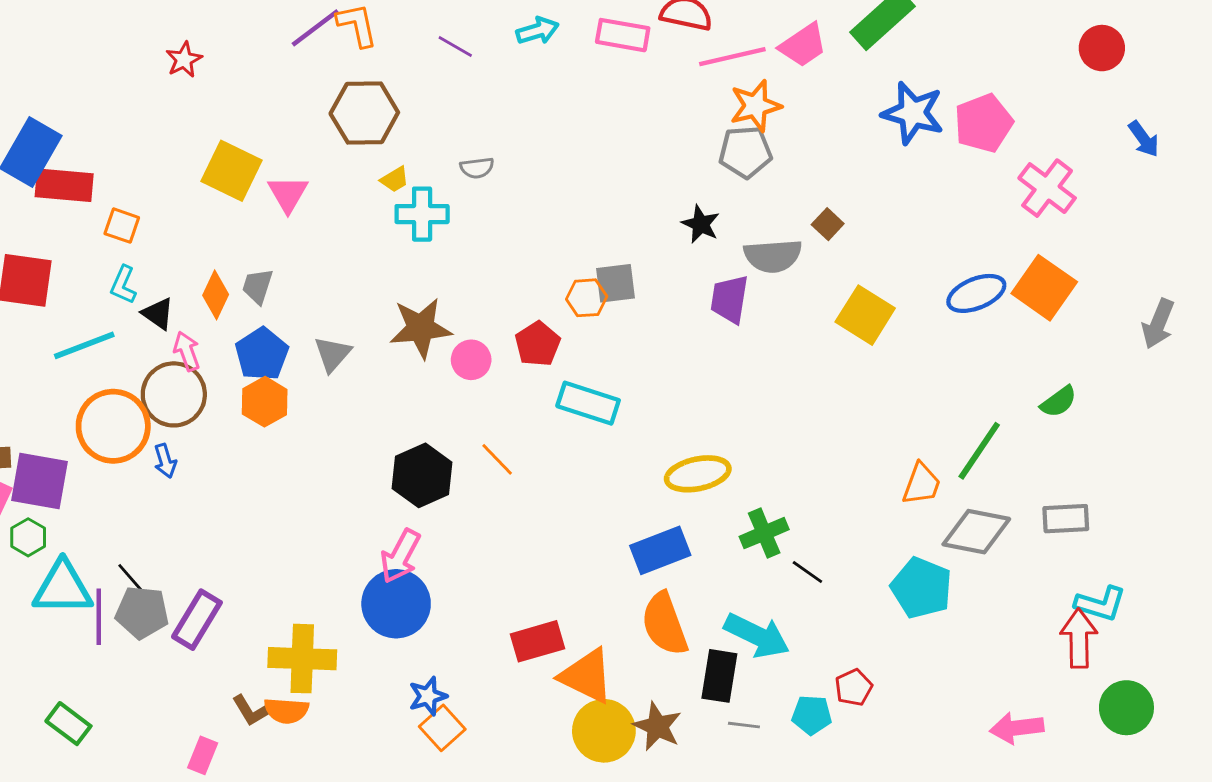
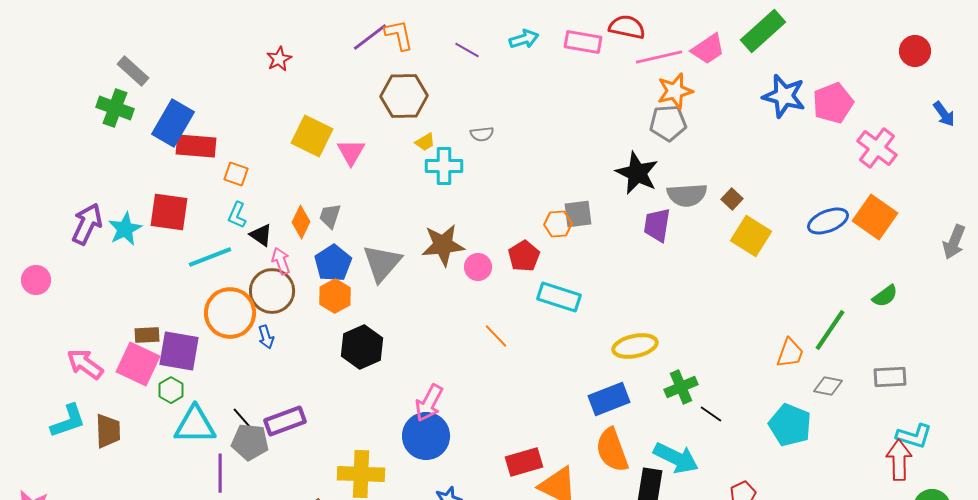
black star: (701, 224) -> (637, 173), size x1.6
brown square: (828, 224) -> (732, 199), moved
gray triangle: (333, 354) -> (382, 263), size x1.5
black hexagon: (422, 475) -> (362, 347), moved
gray diamond: (976, 532) -> (828, 386), size x0.6
purple line: (99, 617) -> (220, 473), moved
purple rectangle: (197, 620) -> (285, 421), moved, turned 39

